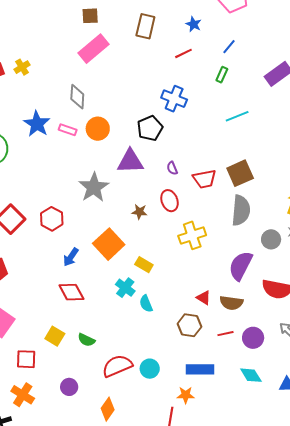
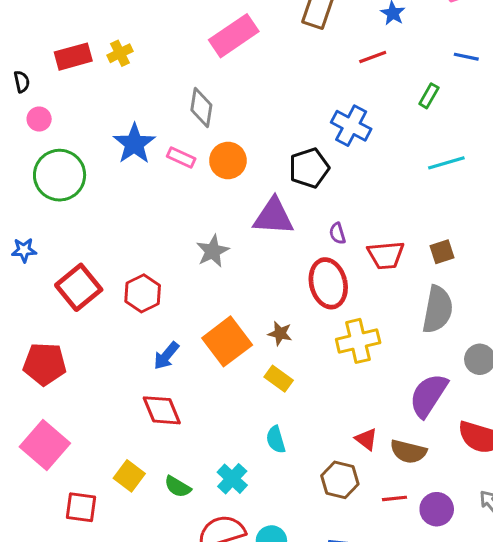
blue line: (229, 47) -> (466, 57), moved, turned 56
brown square: (240, 173) -> (442, 252), size x0.6
gray star: (94, 187) -> (213, 251), size x0.7
red ellipse: (170, 201) -> (328, 283), size x1.4
brown star: (140, 212) -> (280, 333), moved
cyan cross: (125, 288) -> (232, 479), moved

